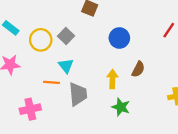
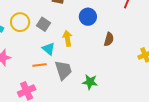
yellow circle: (41, 40) -> (20, 22), moved
yellow arrow: (112, 79) -> (67, 38), moved
green star: (121, 107) -> (90, 82), moved

